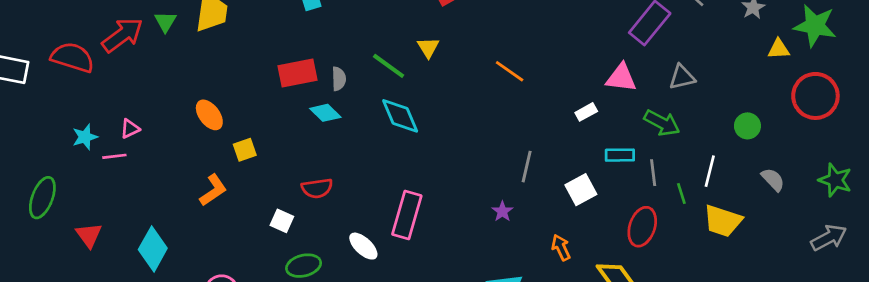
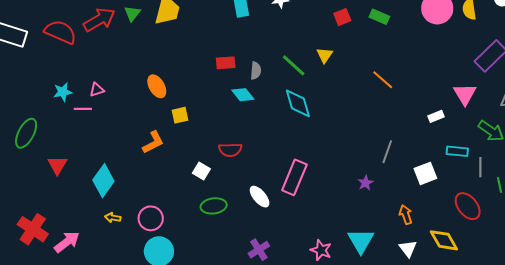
red rectangle: (297, 73) -> (226, 63), size x0.7
pink triangle: (621, 78) -> (465, 94), turned 45
red ellipse: (642, 227) -> (468, 206), turned -64

